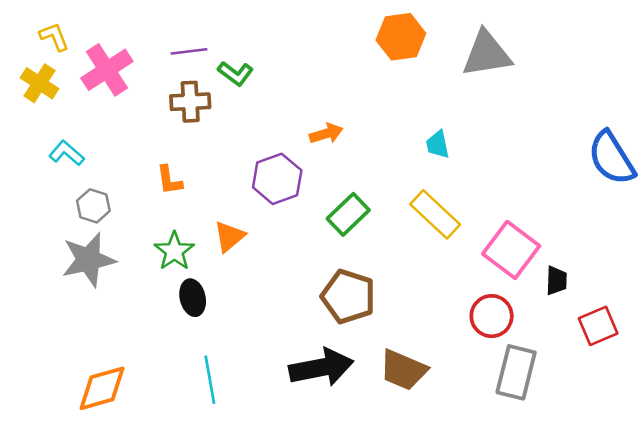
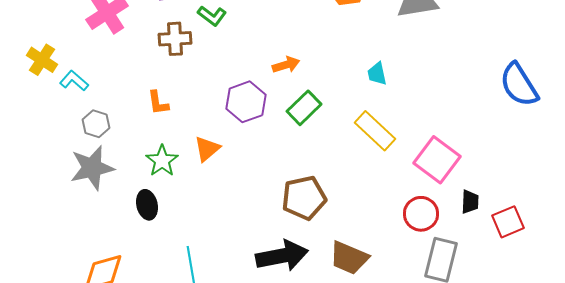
yellow cross: (40, 83) -> (42, 60), moved
green rectangle: (348, 214) -> (304, 108), moved
black trapezoid: (556, 281) -> (470, 202), moved
brown pentagon: (348, 296) -> (304, 198), turned -30
black ellipse: (193, 298) -> (147, 205), moved

